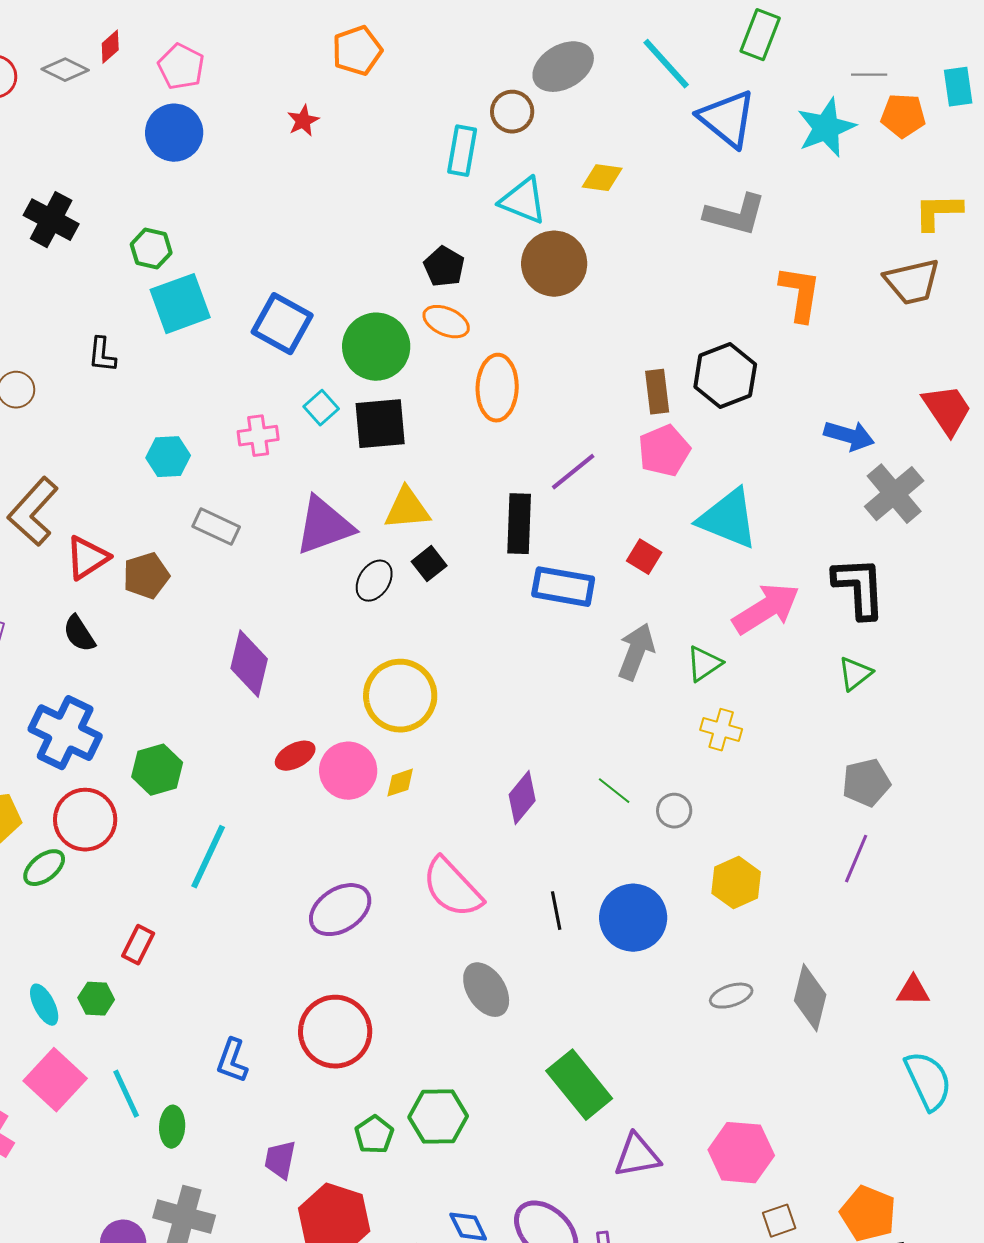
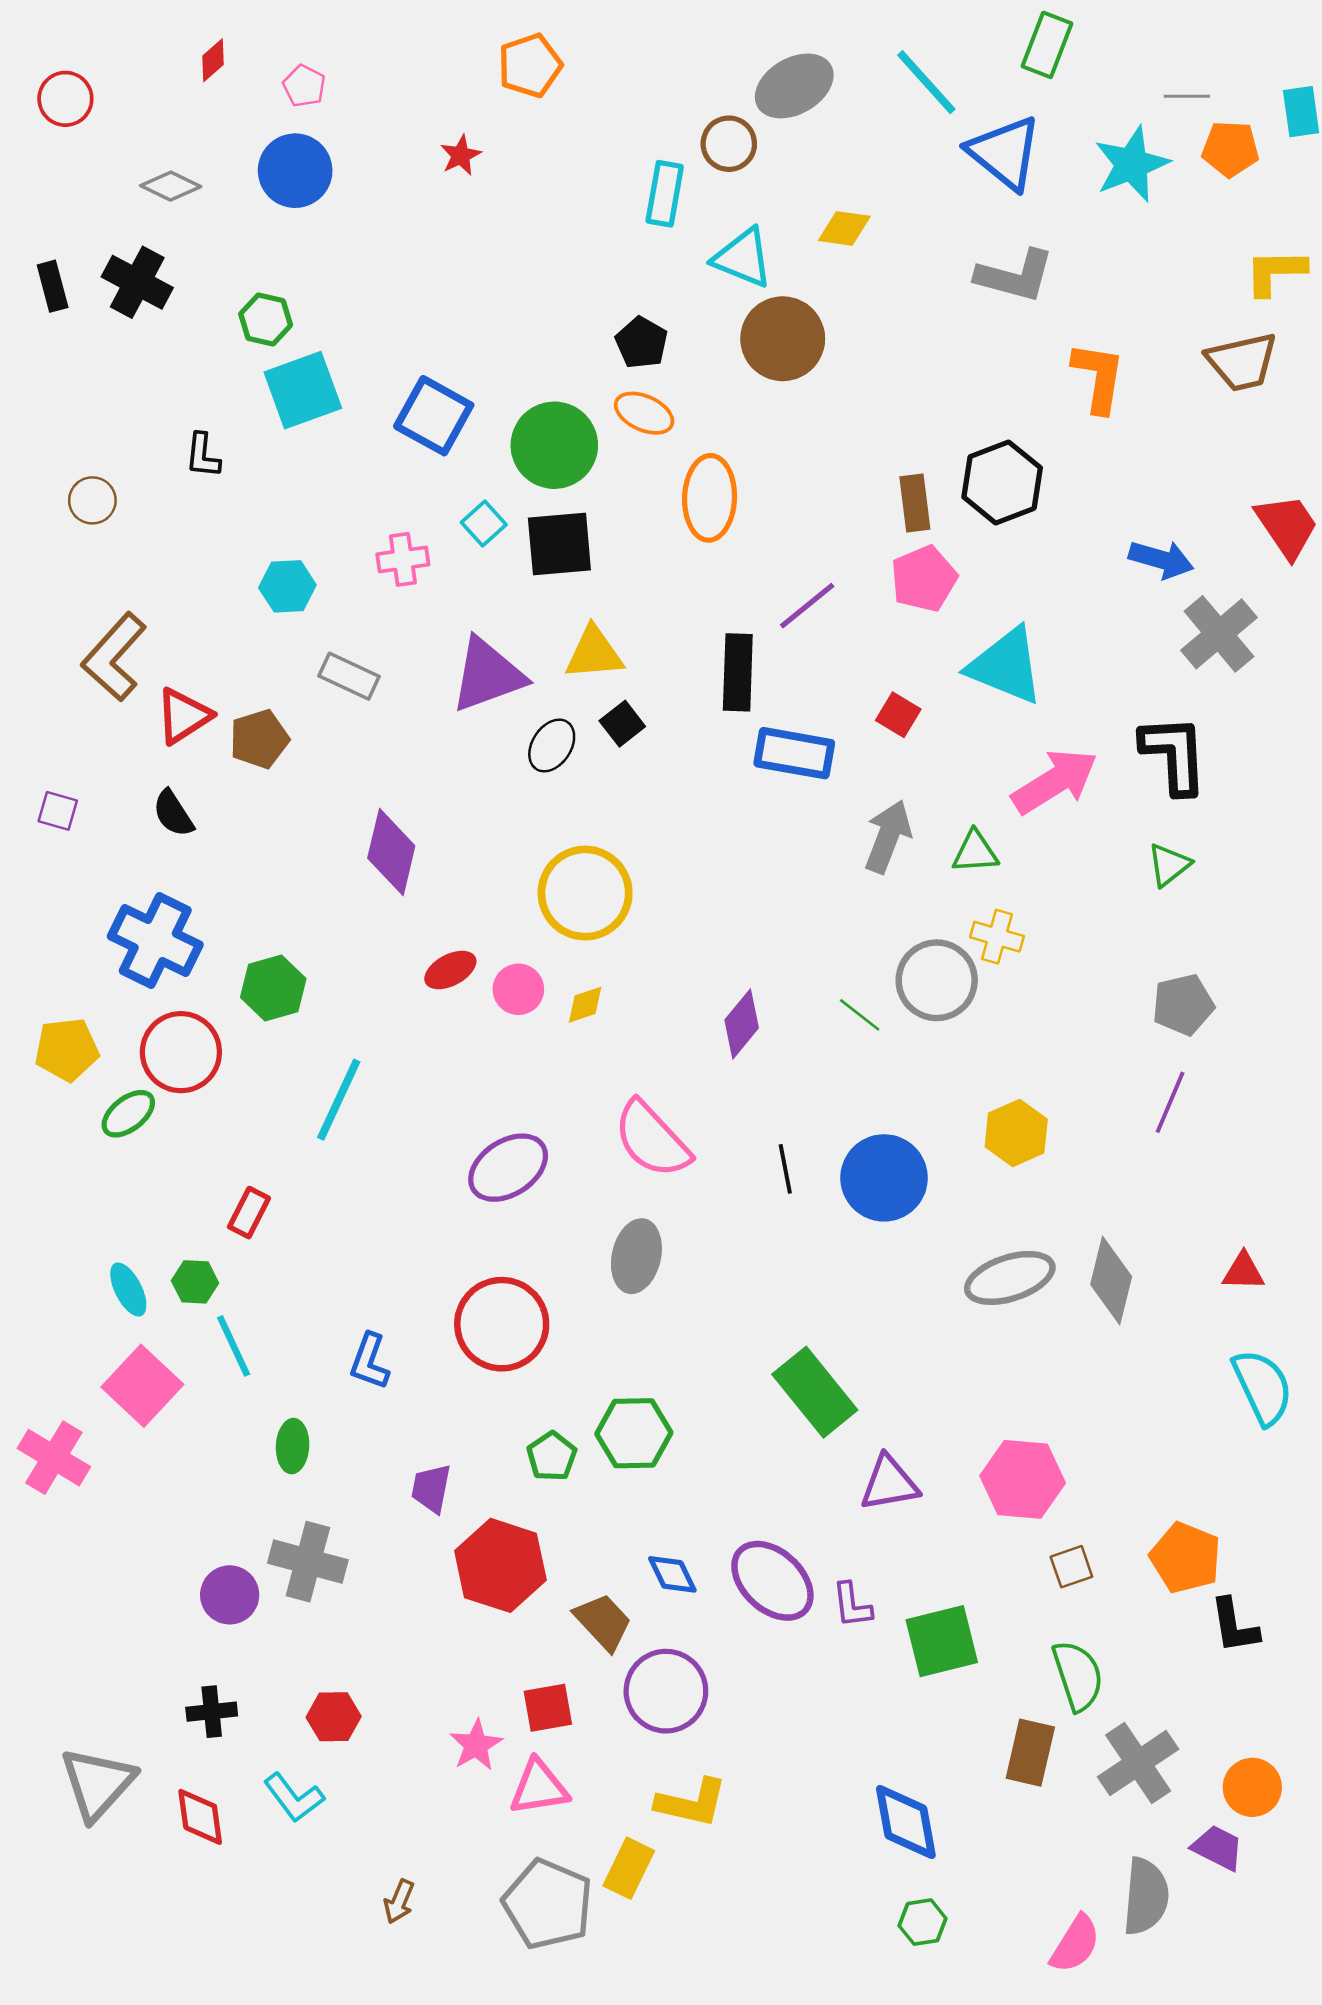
pink pentagon: (181, 67) -> (304, 86), size x0.7
gray diamond: (65, 70) -> (171, 186), moved
green triangle: (704, 664) -> (975, 852), turned 30
pink circle: (348, 771) -> (518, 989), size x0.7
gray circle: (674, 811) -> (937, 980), moved, size x1.8
gray ellipse: (486, 990) -> (636, 1256), moved, turned 46
gray ellipse: (731, 996) -> (1010, 1278), size x1.6
cyan line: (126, 1094) -> (234, 1346), moved

